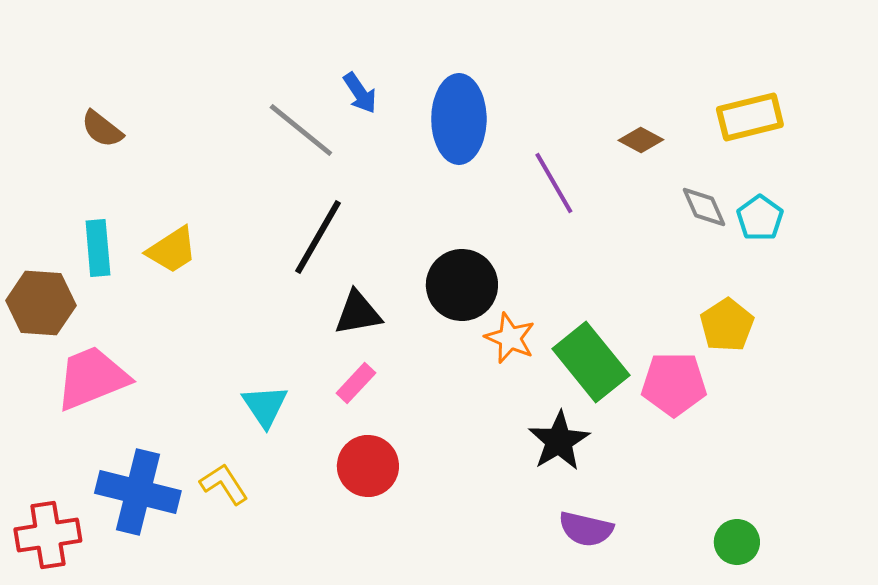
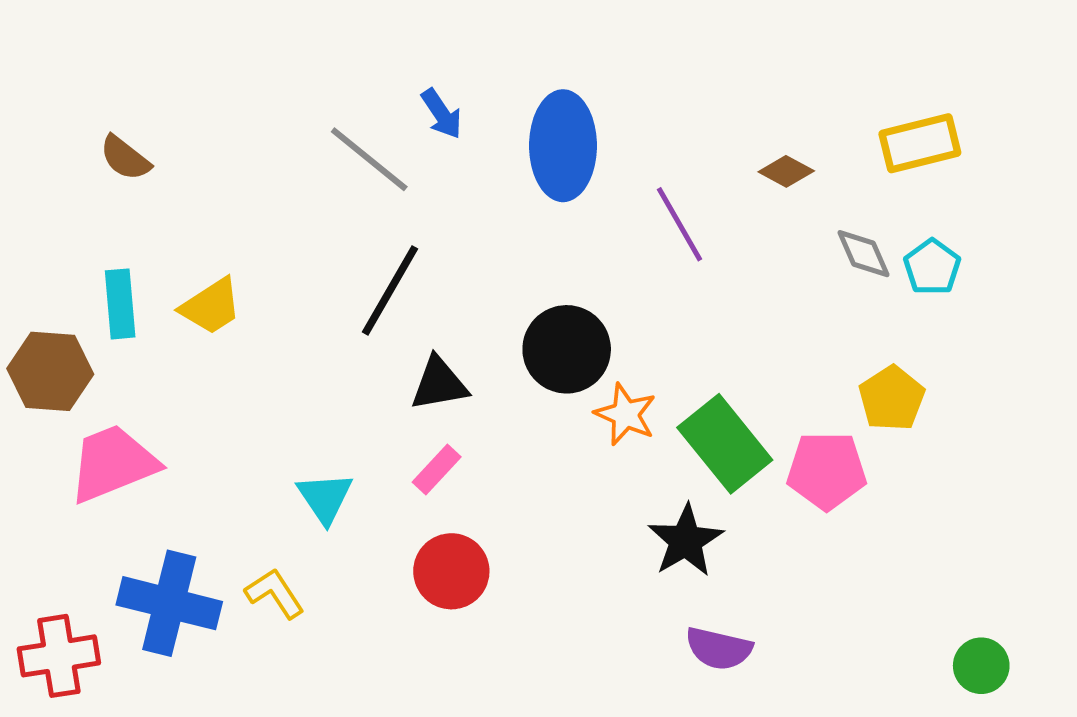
green circle: (737, 542) -> (981, 666), moved

